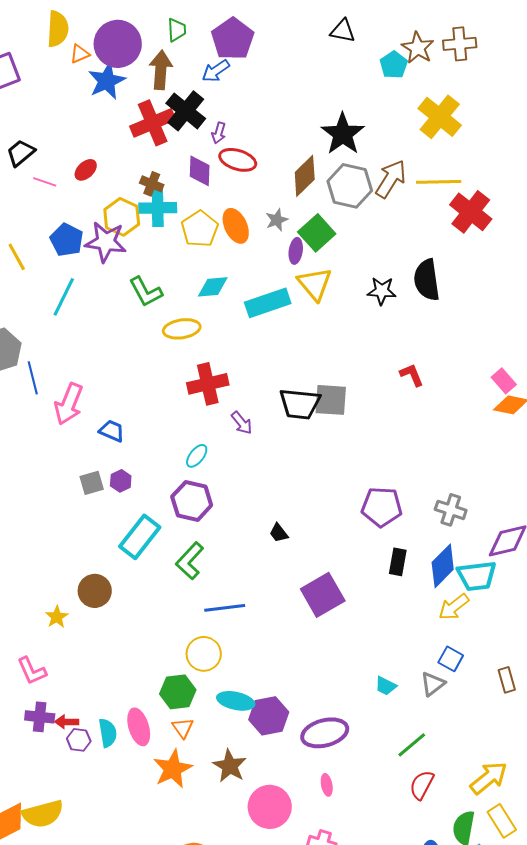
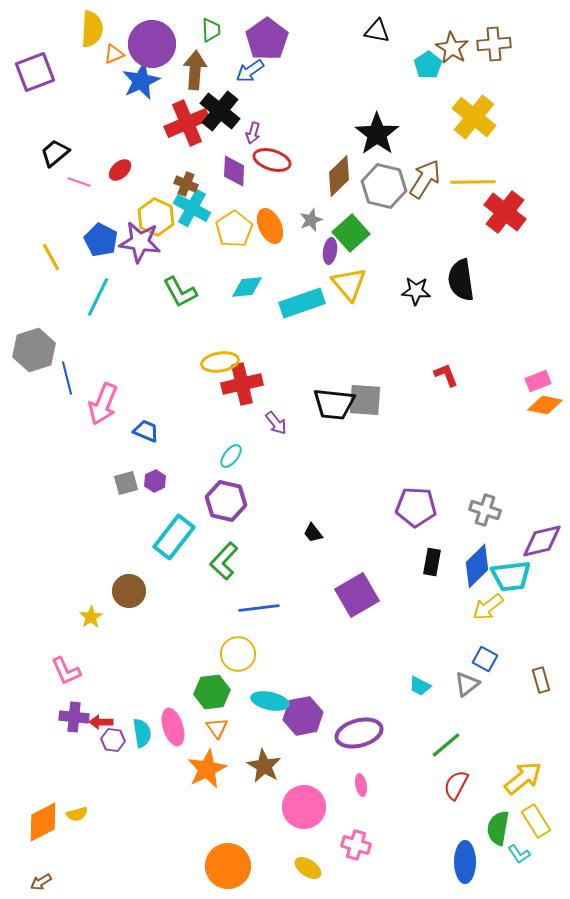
cyan cross: (158, 208) -> (192, 208), turned 30
yellow ellipse: (182, 329) -> (220, 362), moved
pink rectangle: (504, 381) -> (538, 381), turned -70
yellow semicircle: (43, 814) -> (77, 814), size x0.5

